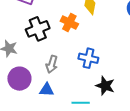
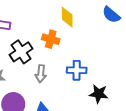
gray arrow: (52, 64) -> (41, 74), moved

